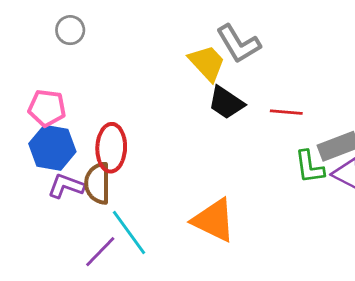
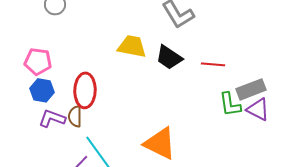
yellow trapezoid: (207, 63) -> (132, 46), moved, turned -36
blue hexagon: (52, 148) -> (42, 90), size x0.7
brown semicircle: (98, 183) -> (75, 116), size x0.7

